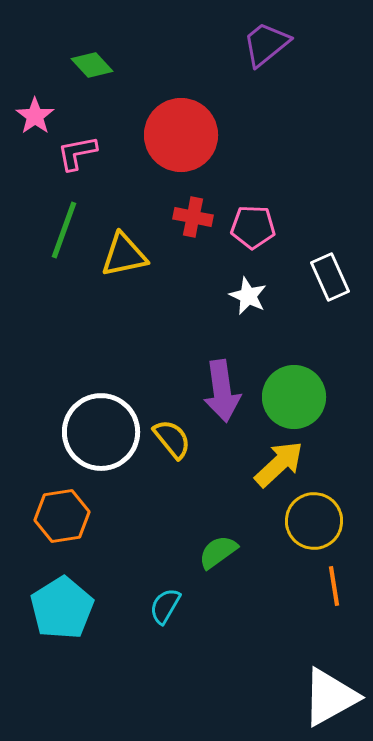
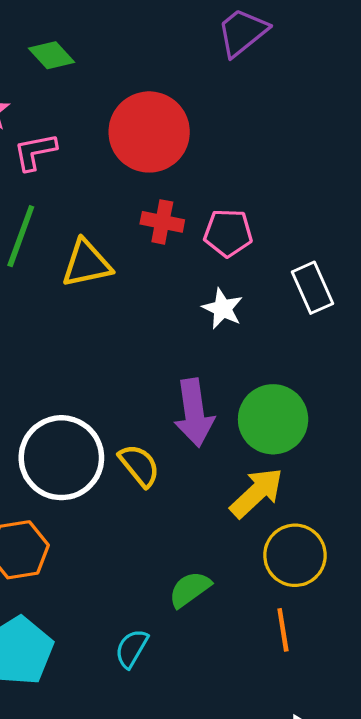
orange line: (334, 586) -> (283, 630), moved

